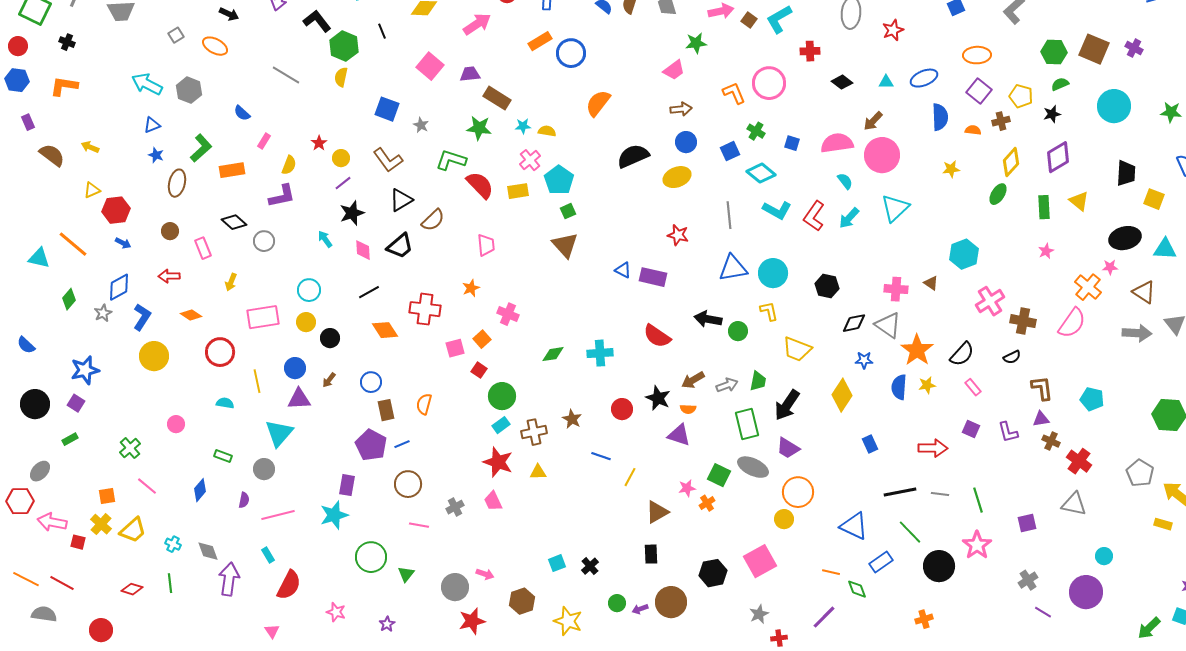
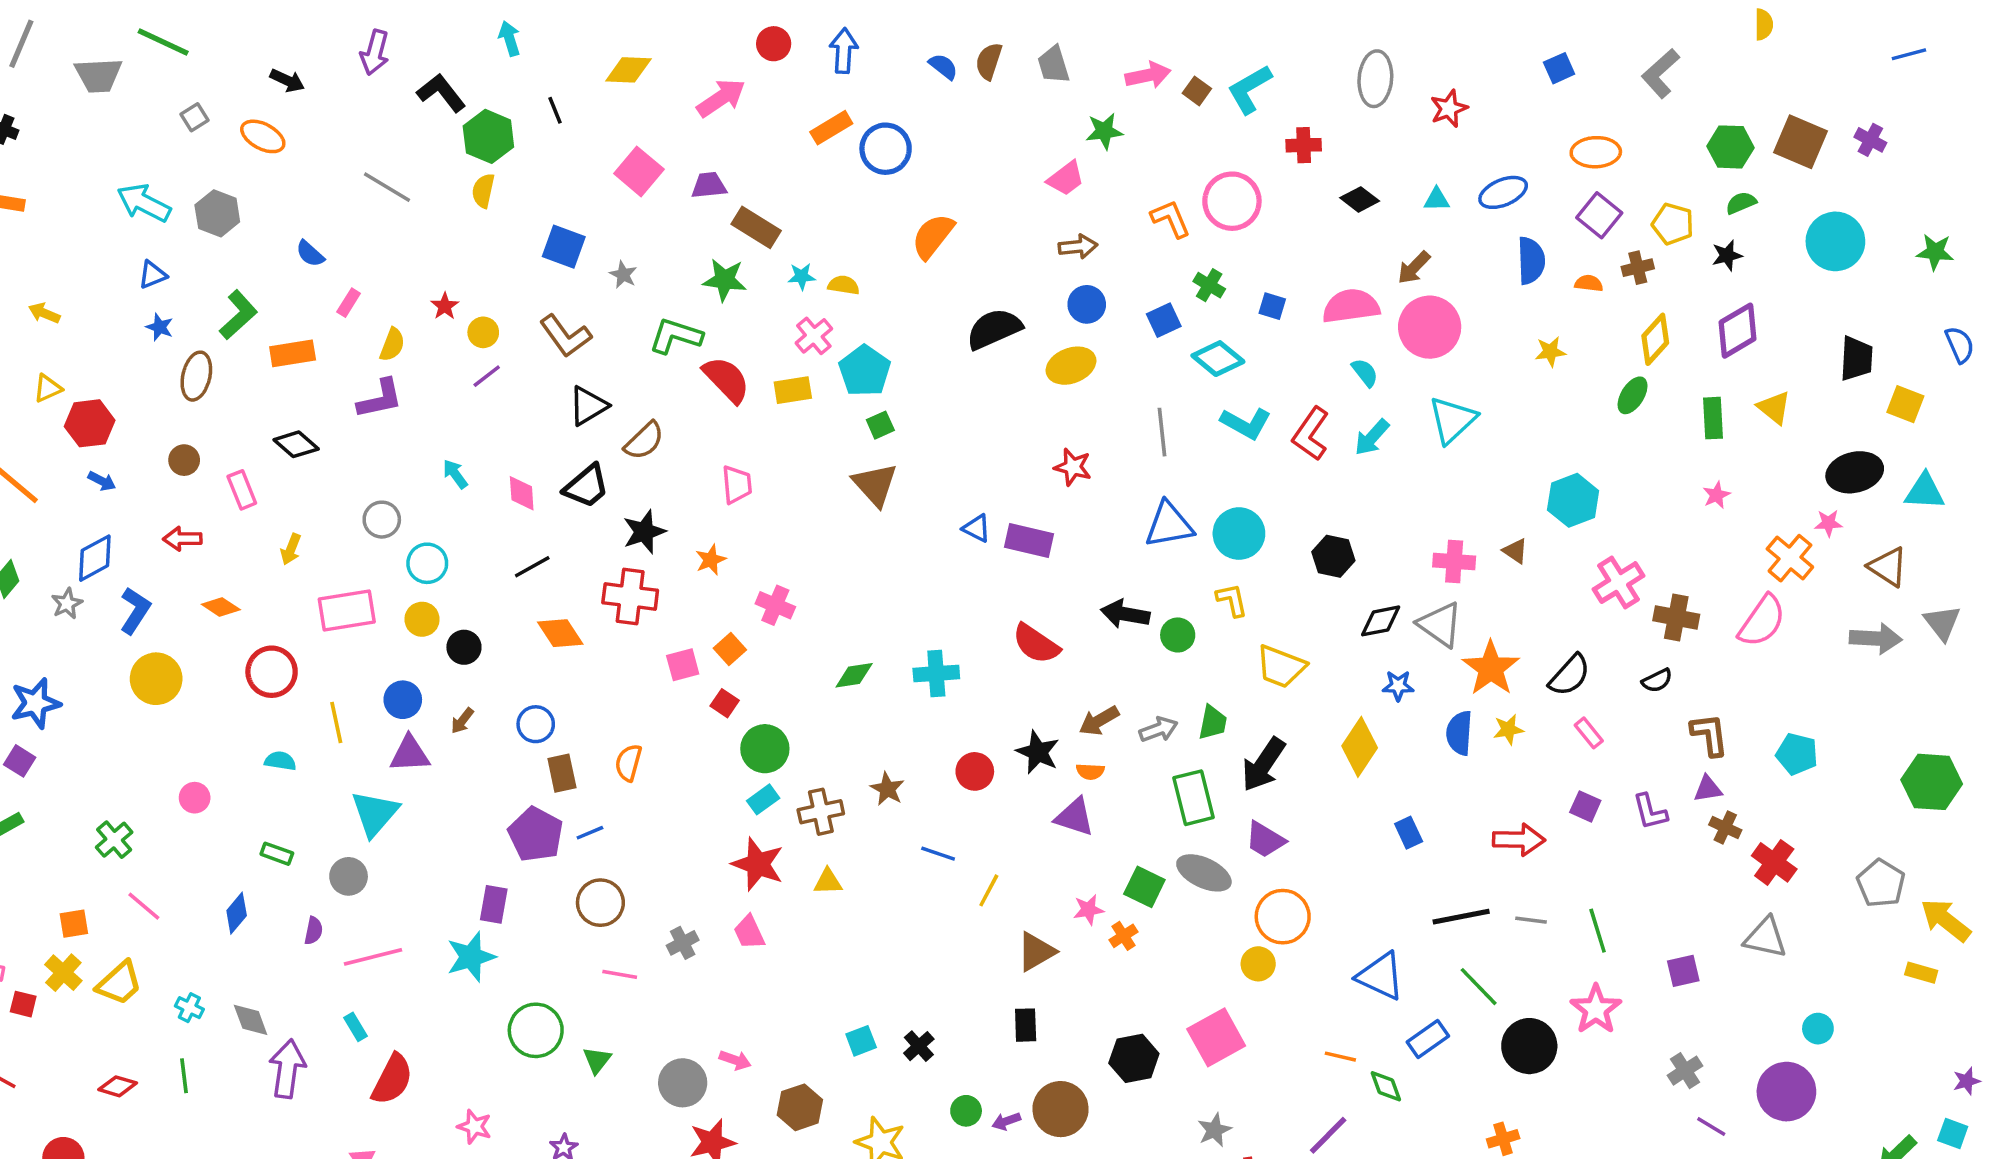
black star: (352, 213) -> (644, 532), moved
gray circle: (264, 241) -> (382, 520), moved

